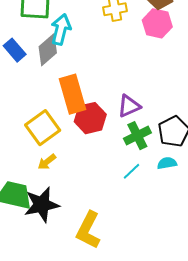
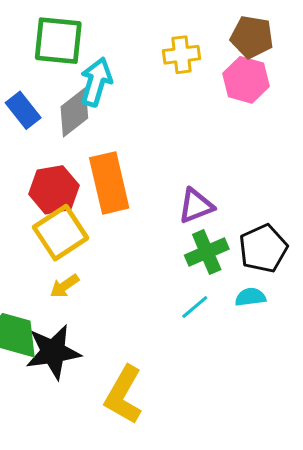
red hexagon: (90, 118) -> (54, 190), moved

